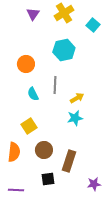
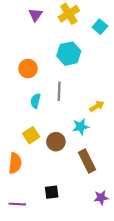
cyan semicircle: (33, 94) -> (35, 101), turned 40
yellow arrow: (77, 98) -> (97, 106), moved
brown circle: (44, 150) -> (56, 142), moved
brown rectangle: (69, 161) -> (87, 161), moved, turned -45

